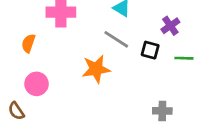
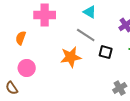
black square: (150, 50) -> (106, 52), moved
gray cross: (162, 111) -> (120, 88), turned -32

